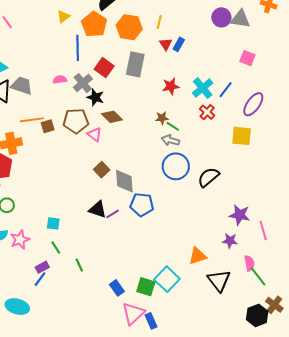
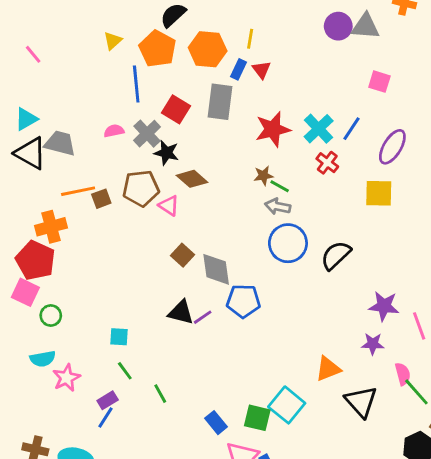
blue rectangle: (179, 44) -> (239, 69), moved
red star: (171, 86) -> (273, 129), size x1.4
pink star: (20, 240) -> (66, 378), moved

